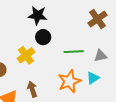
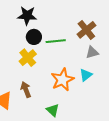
brown cross: (97, 19) -> (86, 30), moved
green line: (74, 52) -> (56, 41), moved
yellow cross: (26, 55) -> (28, 58), moved

